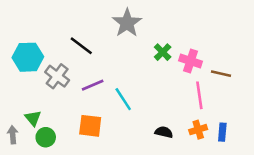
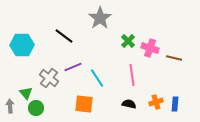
gray cross: (57, 76) -> (49, 78), moved
pink line: (199, 95) -> (132, 75), moved
orange square: (90, 126) -> (84, 104), moved

